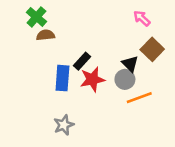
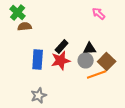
brown square: (152, 49) -> (107, 62), moved
black rectangle: (82, 61) -> (62, 46), moved
black triangle: (130, 64) -> (90, 48), turned -48

